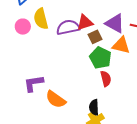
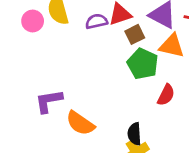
purple semicircle: (68, 27) -> (96, 21), size x0.7
red semicircle: (106, 79) -> (166, 95), moved, turned 42

